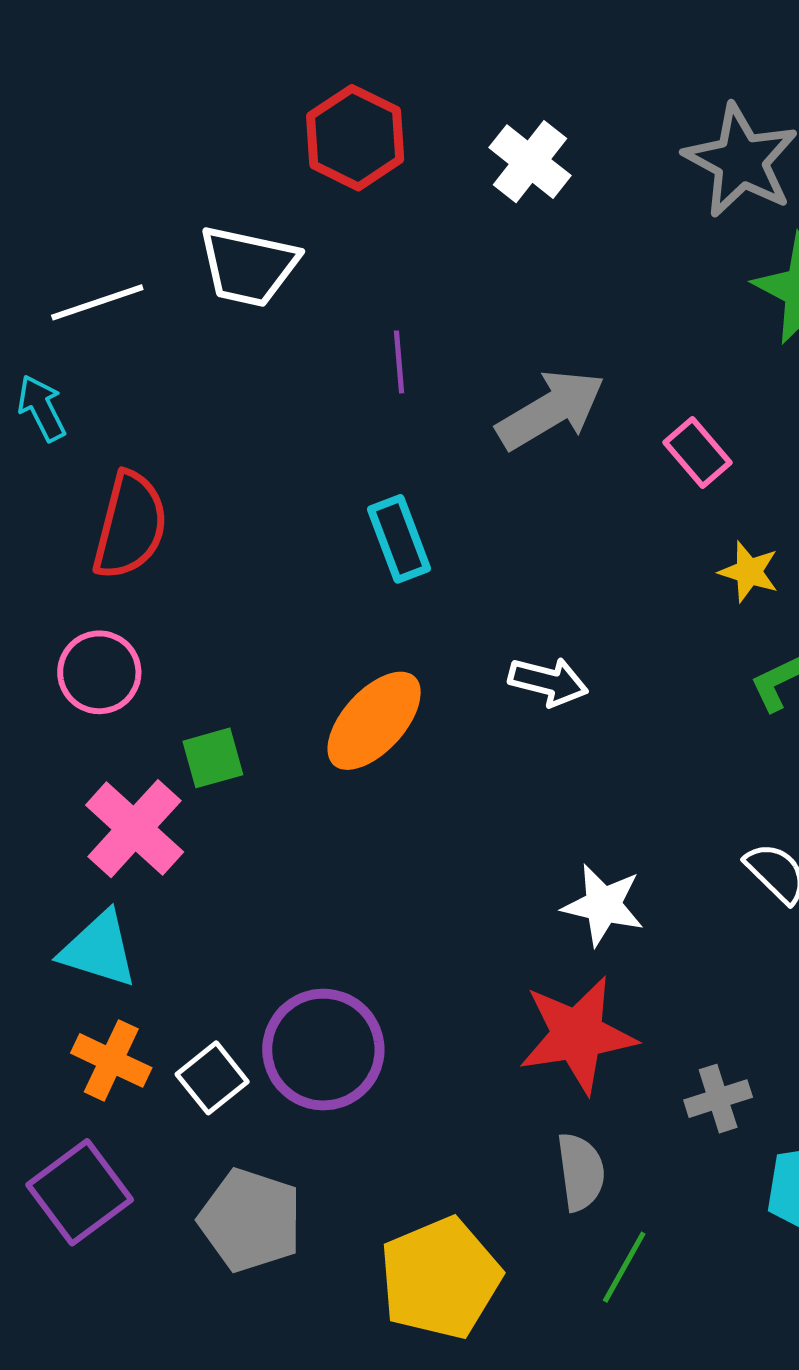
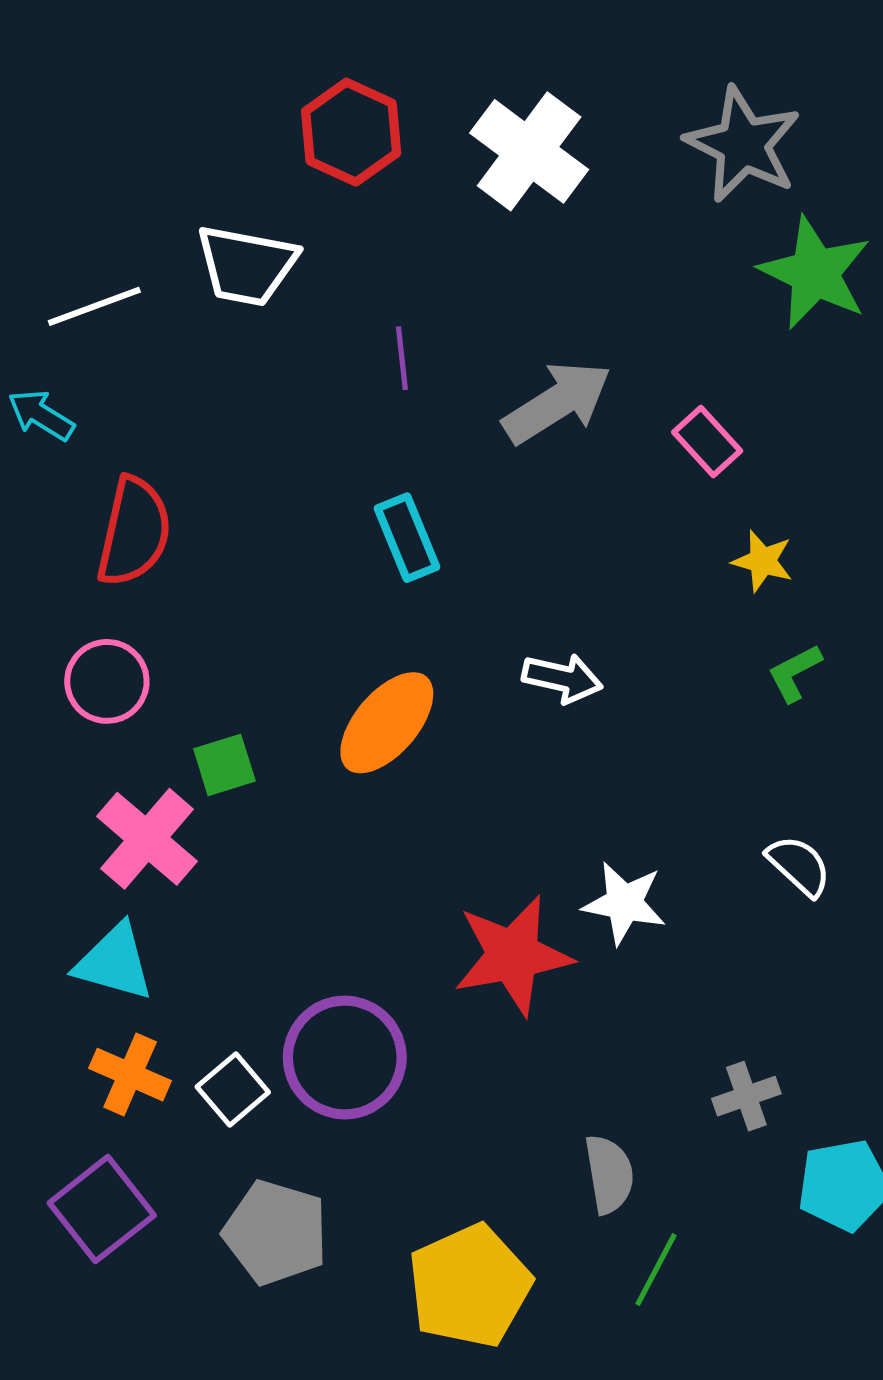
white cross: (530, 162) -> (529, 151), size x1.4
cyan arrow: (42, 408) -> (41, 415), turned -30
red star: (577, 1035) -> (513, 955), moved

